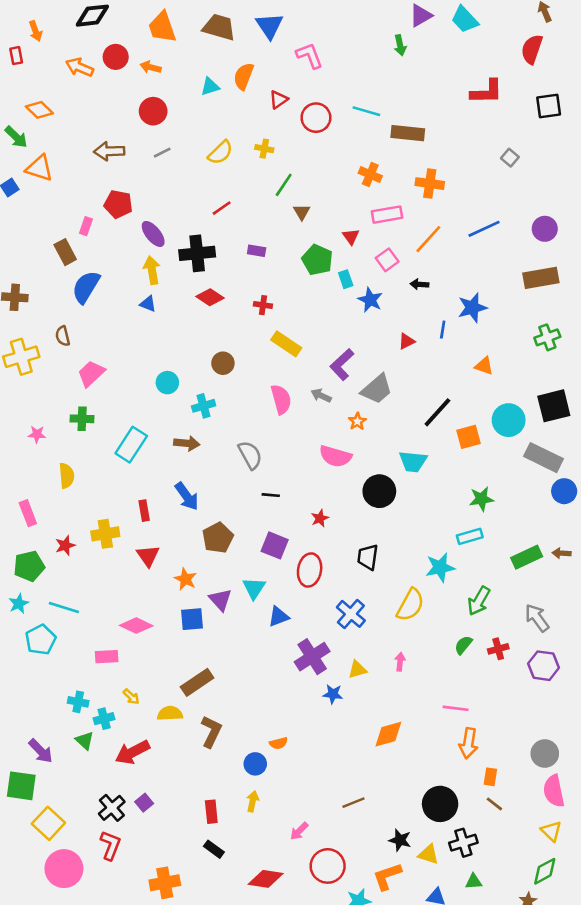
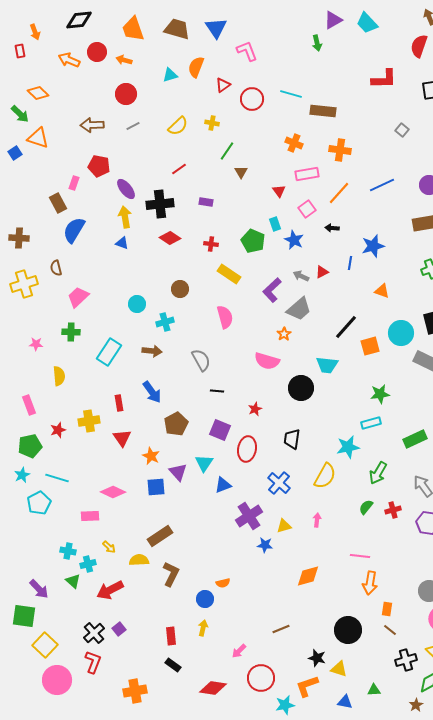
green pentagon: (317, 260) -> (253, 241), moved
gray arrow: (321, 396) -> (301, 276), moved
black cross: (463, 843) -> (406, 660), moved

